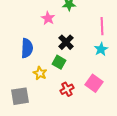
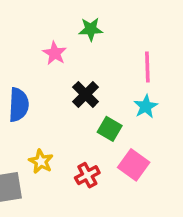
green square: (59, 62) -> (110, 129), moved
yellow star: (40, 73) -> (41, 161), moved

